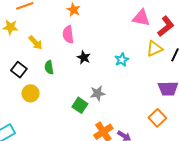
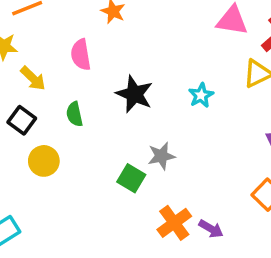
pink semicircle: (68, 34) -> (81, 55), moved
yellow arrow: (36, 43) -> (33, 78), moved
black star: (84, 57) -> (134, 94), size x1.5

